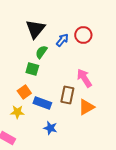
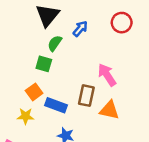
red circle: (83, 35) -> (122, 23), moved
orange triangle: (86, 107) -> (109, 110), turned 42

